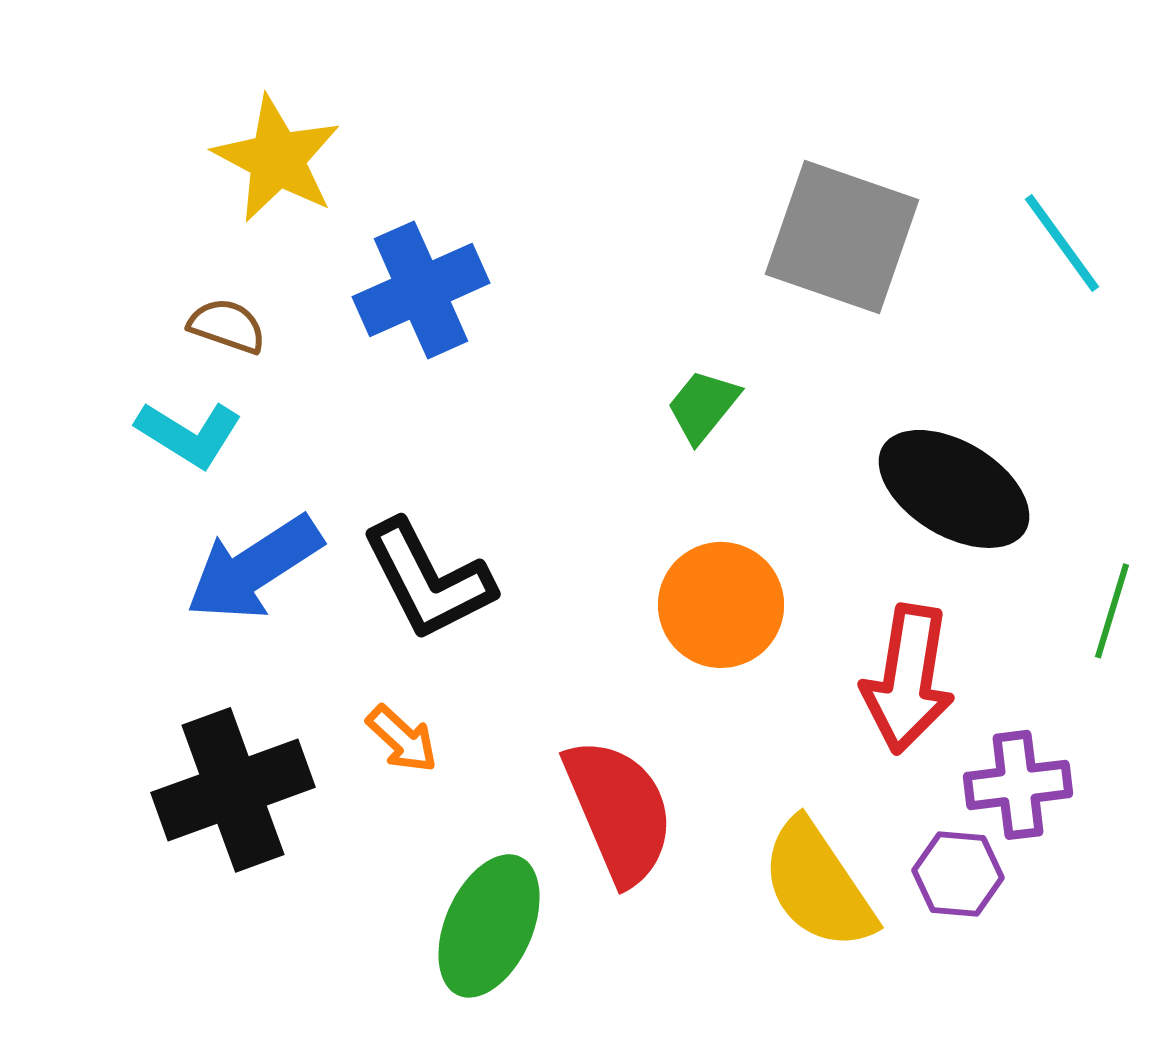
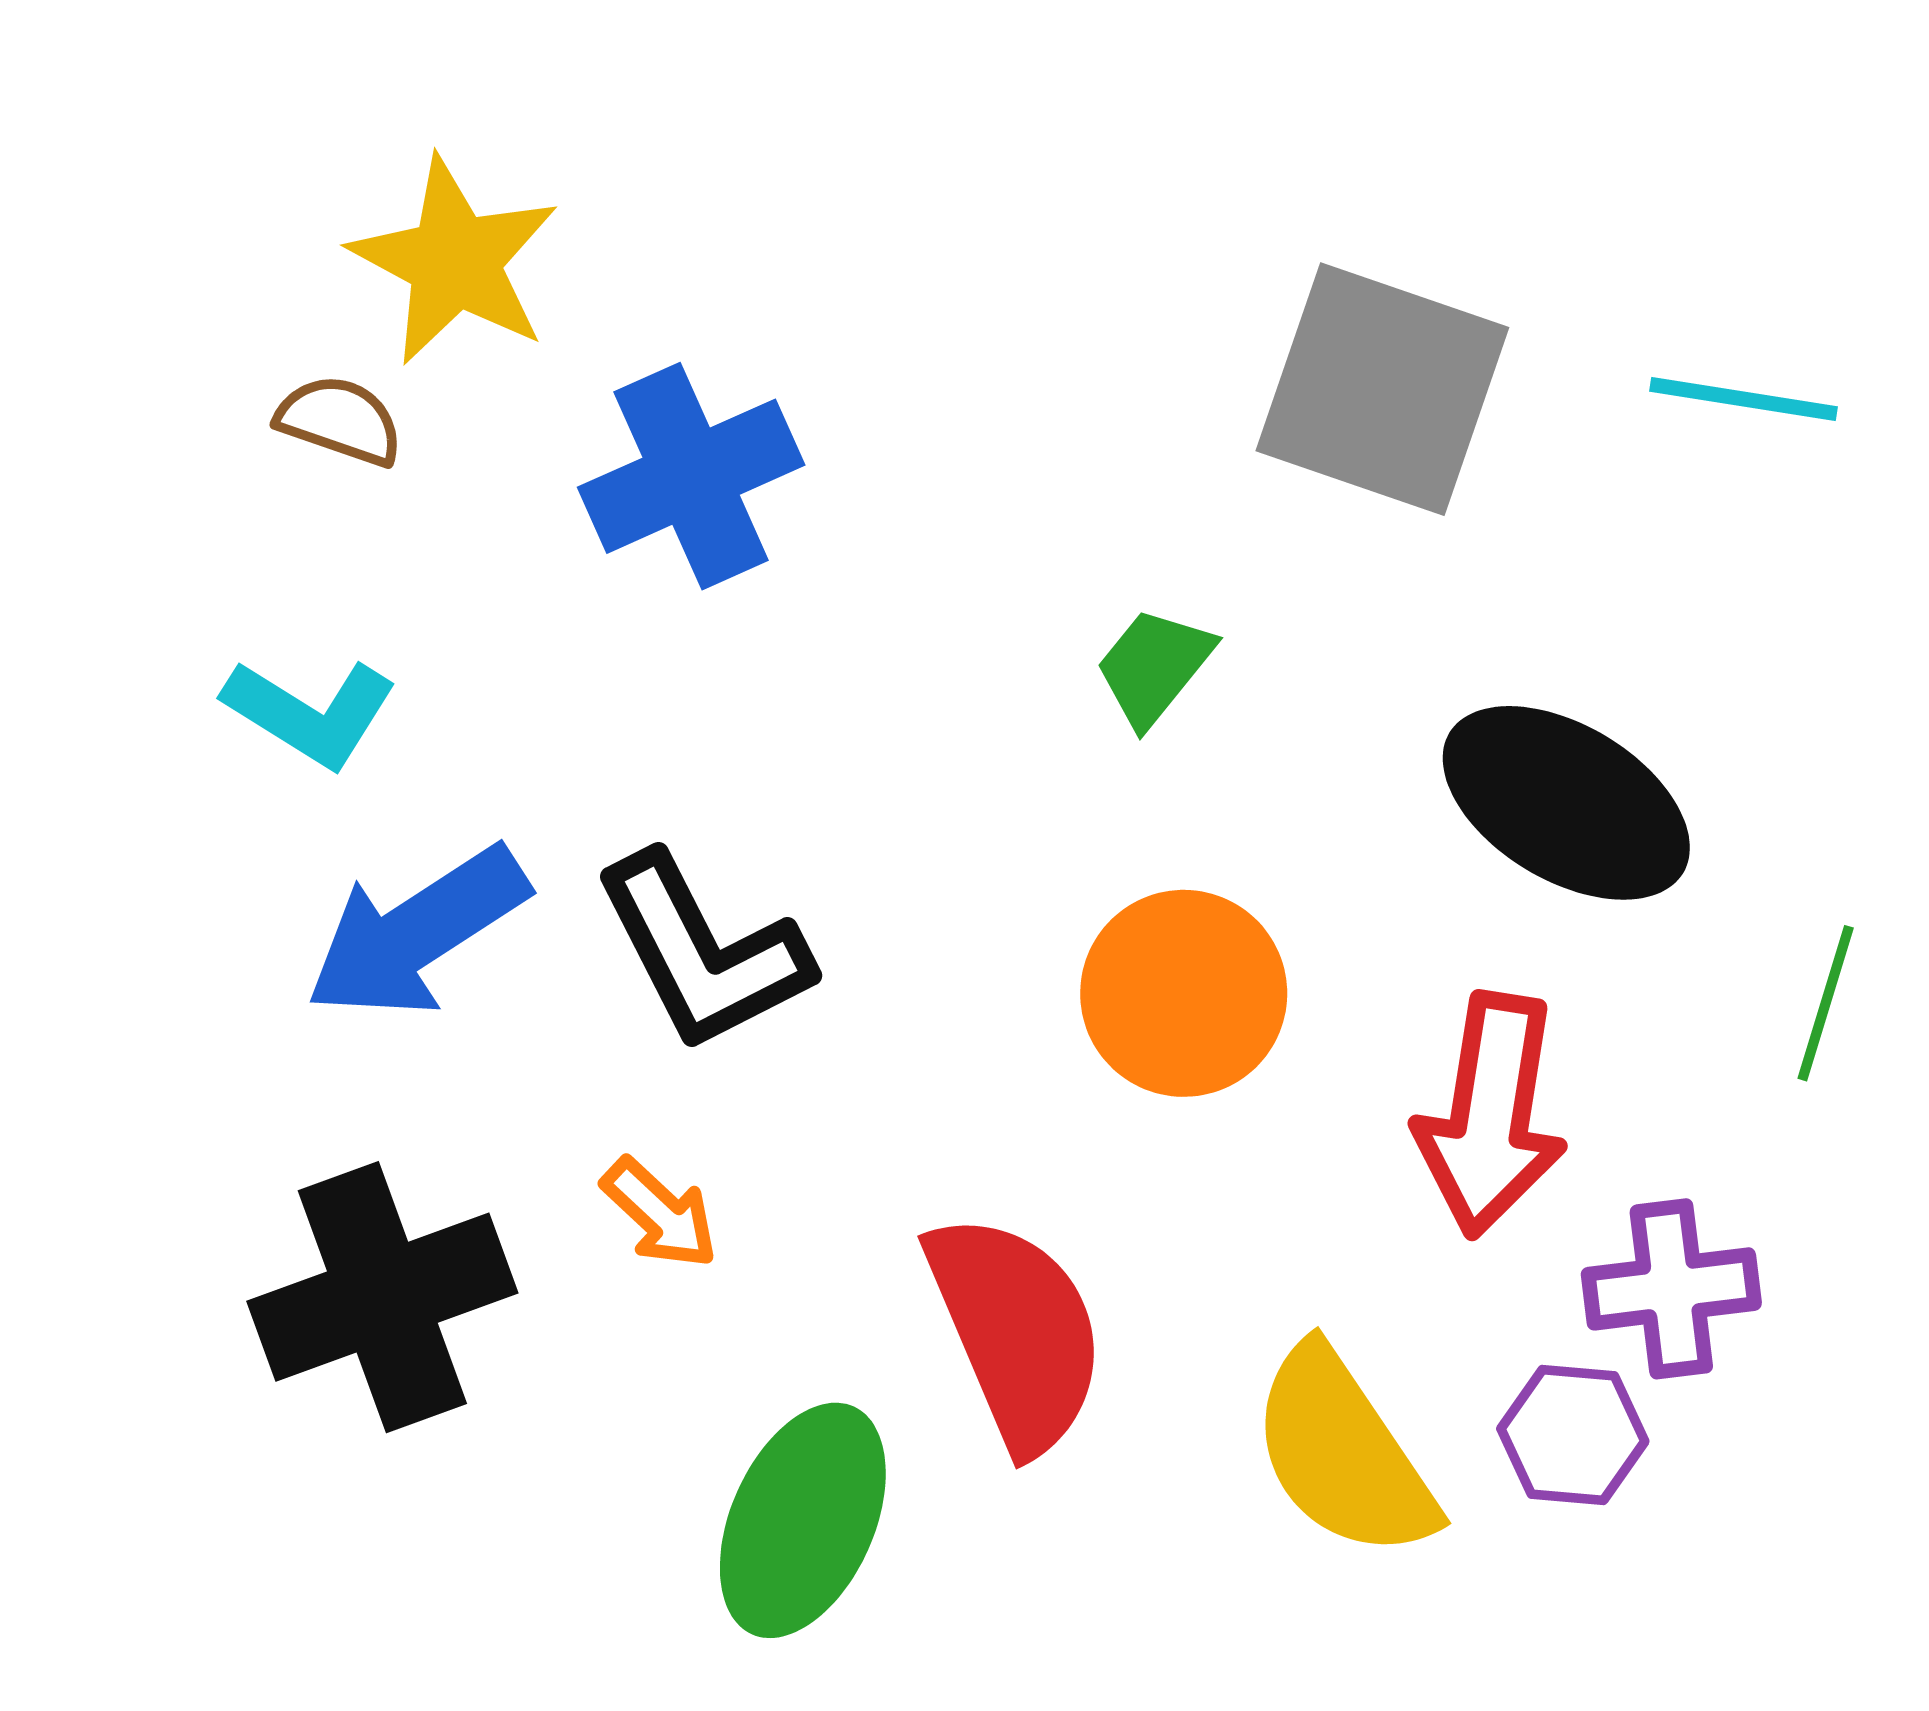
cyan line: (1062, 243) -> (1744, 399), turned -45
brown semicircle: (227, 326) -> (340, 420), moved

